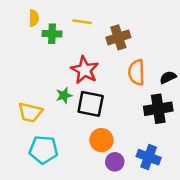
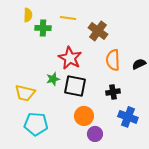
brown cross: (118, 37) -> (98, 31), turned -36
black cross: (158, 109) -> (113, 92), moved, size x0.6
blue cross: (149, 157) -> (128, 117), moved

